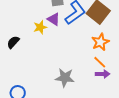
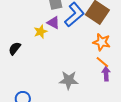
orange star: (100, 42) -> (102, 42), turned -30
purple arrow: (103, 74) -> (106, 74), turned -88

